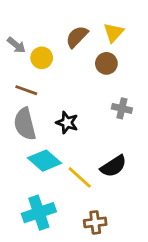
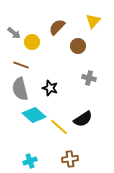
yellow triangle: (113, 32) -> (93, 21), moved
cyan cross: (39, 213) -> (30, 161), moved, size x0.6

